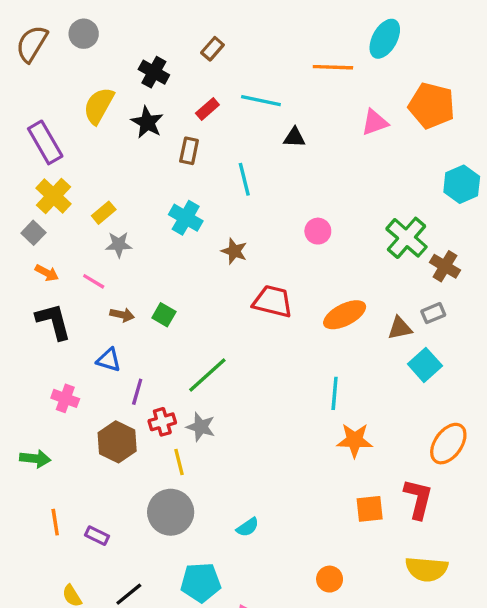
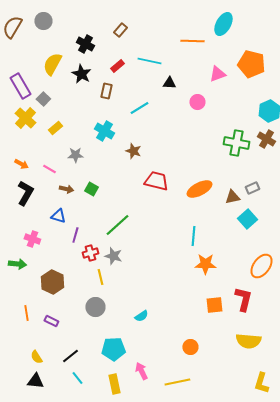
cyan line: (244, 179) -> (139, 108), turned 72
pink circle: (318, 231) -> (197, 102), moved
gray square: (33, 233) -> (43, 99), moved
green cross: (407, 238) -> (236, 143), turned -30
gray star: (119, 244) -> (75, 155), moved
brown cross: (445, 266) -> (266, 139), moved
black L-shape: (54, 321) -> (25, 193), turned 45
brown hexagon: (117, 442) -> (52, 282), moved
green arrow: (35, 459) -> (17, 264), moved
gray circle: (171, 512) -> (95, 307), size x0.7

